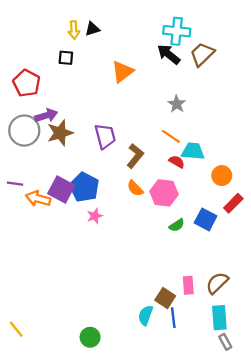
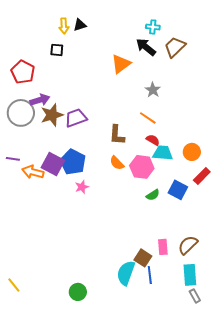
cyan cross: (177, 31) -> (153, 27), size x0.6
orange triangle: (122, 72) -> (121, 64), moved
purple trapezoid: (105, 136) -> (76, 118), moved, turned -95
cyan trapezoid: (193, 151) -> (163, 153), moved
brown L-shape: (135, 156) -> (117, 135), turned 145
cyan semicircle: (146, 315) -> (126, 273), size x1.4

